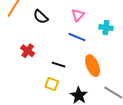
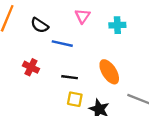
blue line: (77, 37) -> (62, 44), moved
yellow square: (52, 84) -> (75, 99), moved

